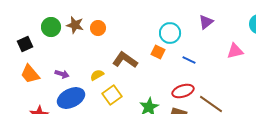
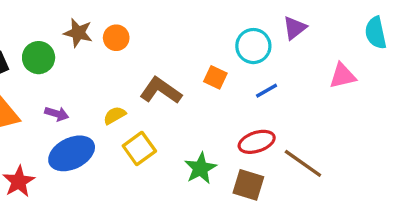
green circle: (51, 27) -> (39, 58), moved
cyan circle: (170, 33) -> (253, 46), moved
blue line: (189, 60) -> (267, 91), turned -56

